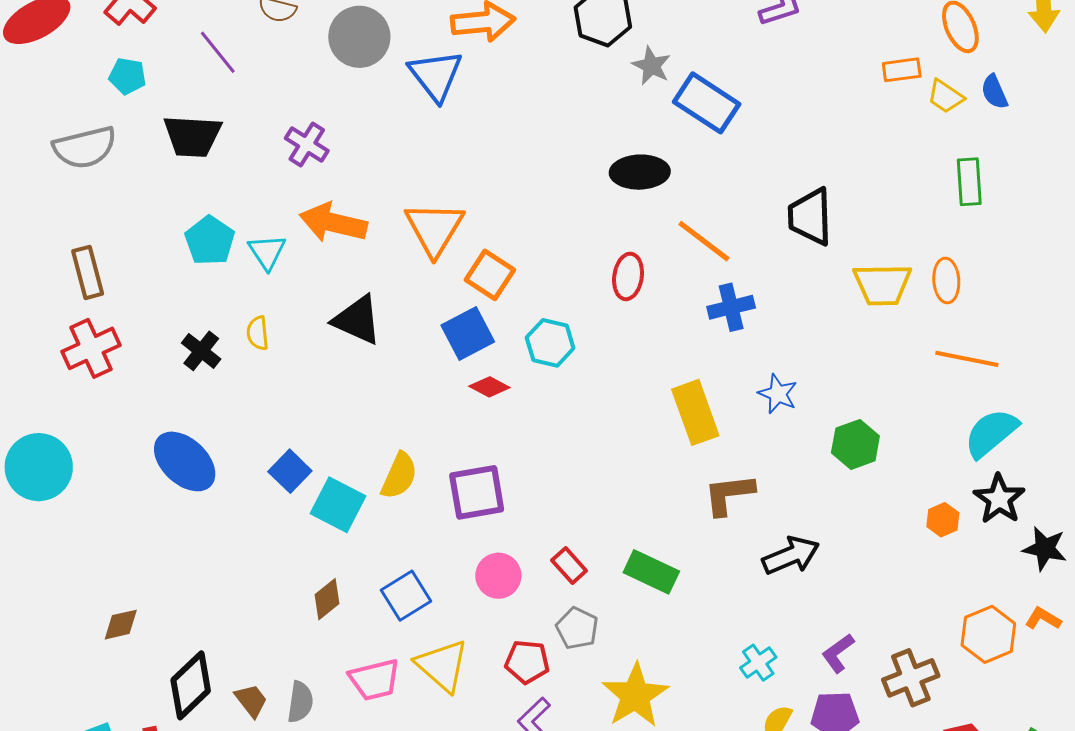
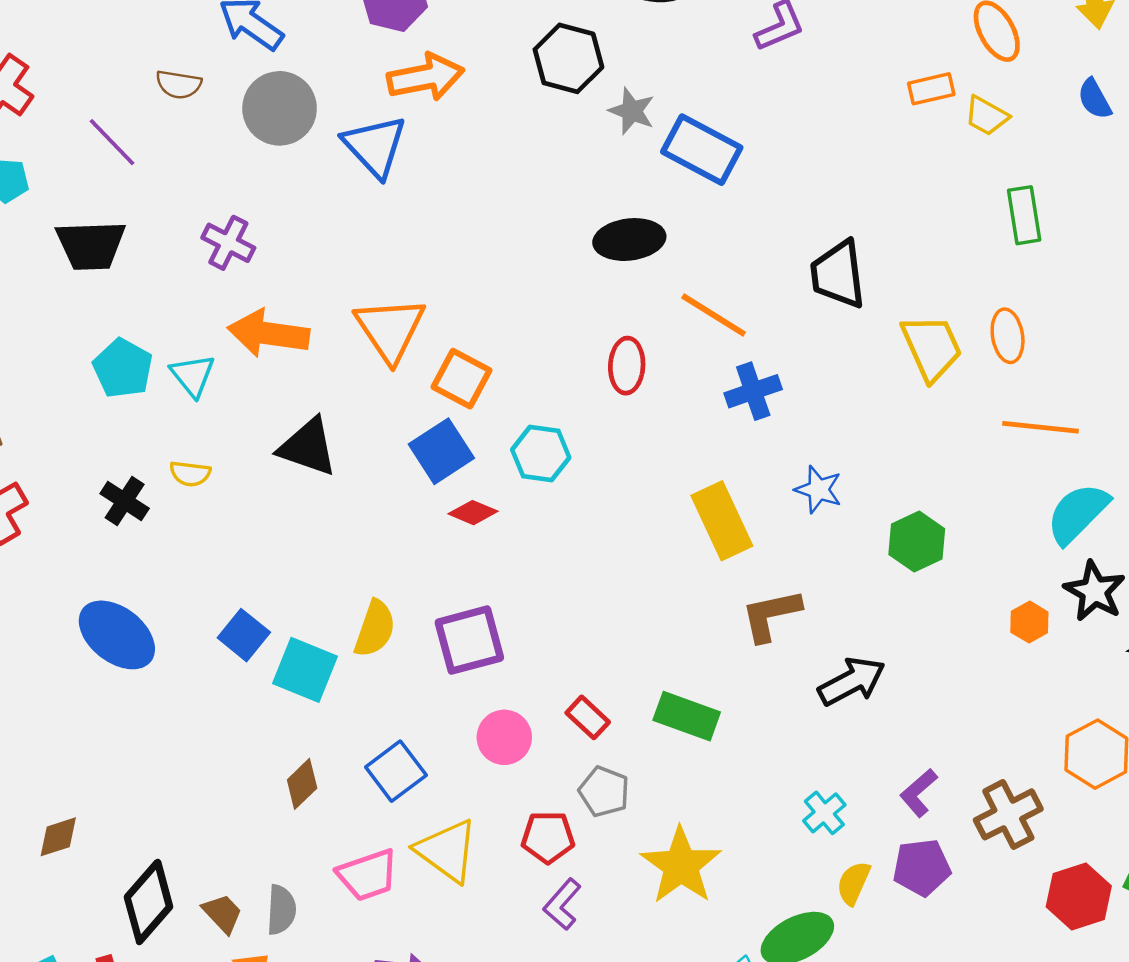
blue semicircle: (994, 92) -> (1095, 99), moved
yellow trapezoid: (882, 284) -> (932, 347), turned -108
yellow semicircle: (258, 333) -> (190, 474), turned -72

